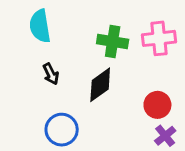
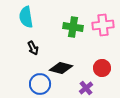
black diamond: (100, 85) -> (61, 68), moved, turned 50
purple cross: (165, 136) -> (86, 88), moved

